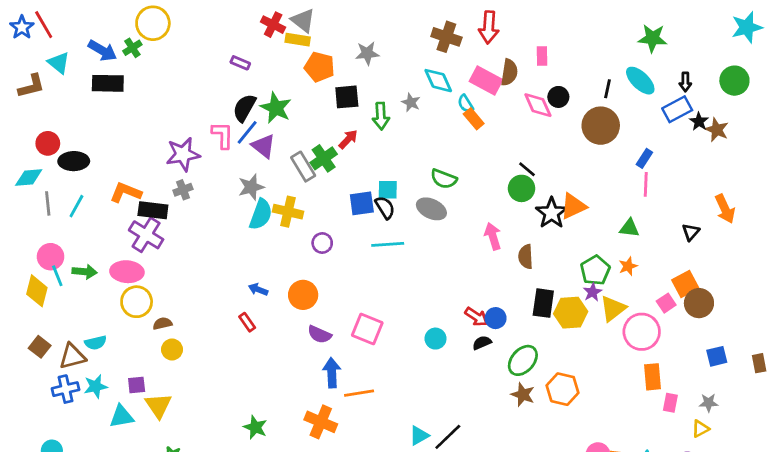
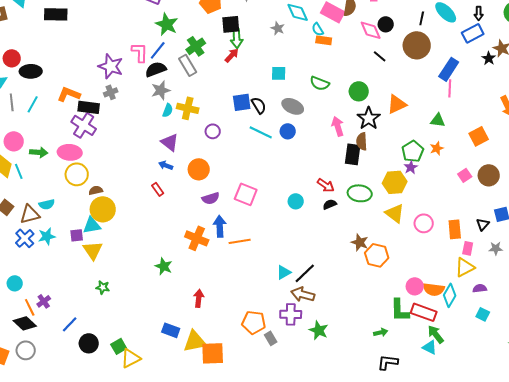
black semicircle: (244, 108) -> (156, 69), moved, turned 40
green star: (276, 108) -> (167, 24), moved
green arrow: (381, 116) -> (237, 38), moved
orange rectangle: (474, 119) -> (324, 40), turned -42
black star: (699, 122) -> (489, 58), moved
purple triangle: (263, 146) -> (170, 142), moved
purple star: (183, 154) -> (111, 66), turned 30
green cross: (324, 158) -> (196, 46), moved
blue rectangle: (644, 158) -> (449, 69), size x1.6
gray rectangle: (303, 167) -> (188, 65), moved
black line: (527, 169) -> (380, 56), moved
green semicircle: (444, 179) -> (320, 83), moved
cyan square: (388, 190) -> (279, 73), moved
black star: (552, 213) -> (369, 118), moved
cyan semicircle: (261, 214) -> (168, 110), size x0.6
black triangle: (691, 232) -> (483, 224), moved
cyan line: (388, 244) -> (261, 132), turned 30
cyan line: (57, 276) -> (19, 171), moved
orange square: (685, 284) -> (479, 136), moved
black rectangle: (543, 303) -> (353, 154), moved
yellow triangle: (613, 309) -> (395, 213), moved, turned -45
blue circle: (496, 318) -> (288, 131), moved
pink circle: (642, 332) -> (424, 223), moved, size x0.7
purple semicircle: (319, 334) -> (211, 198), turned -42
yellow circle: (172, 349) -> (103, 209), size x1.6
green ellipse: (523, 360) -> (360, 193), moved, turned 55
blue cross: (66, 389) -> (25, 238), turned -30
orange hexagon: (562, 389) -> (377, 255), moved
cyan triangle: (122, 416) -> (92, 225), moved
orange cross: (321, 422) -> (197, 238), moved
yellow triangle: (700, 429) -> (465, 267), moved, size x1.5

